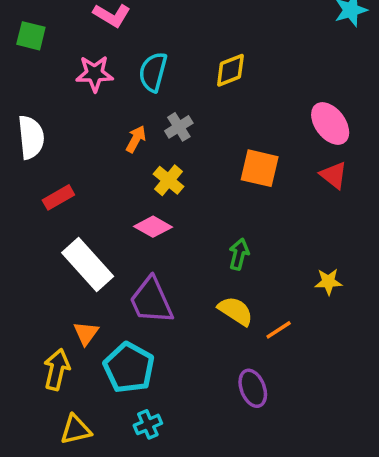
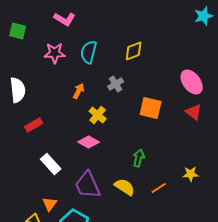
gray cross: (179, 127) -> (116, 84), moved
white rectangle: (88, 264) -> (51, 164), size x0.7
yellow semicircle: (236, 311) -> (125, 187), moved
orange line: (279, 330) -> (159, 188), moved

